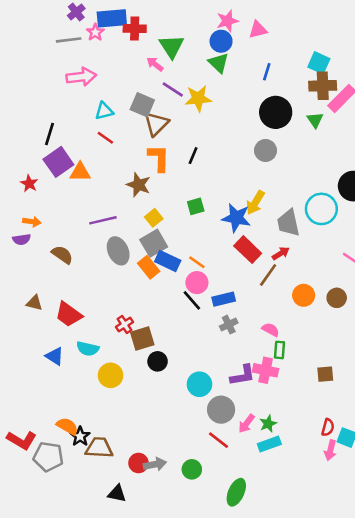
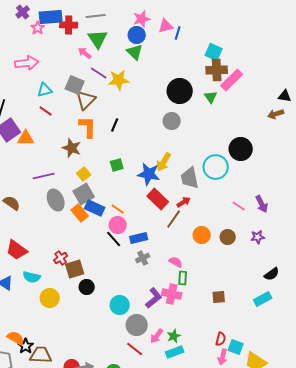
gray line: (69, 40) -> (96, 16), moved
blue line: (267, 72) -> (178, 33), moved
purple L-shape: (243, 375) -> (154, 298), turned -30

